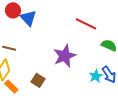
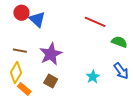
purple star: (65, 56) -> (51, 54), moved
cyan star: (96, 76) -> (93, 77), moved

